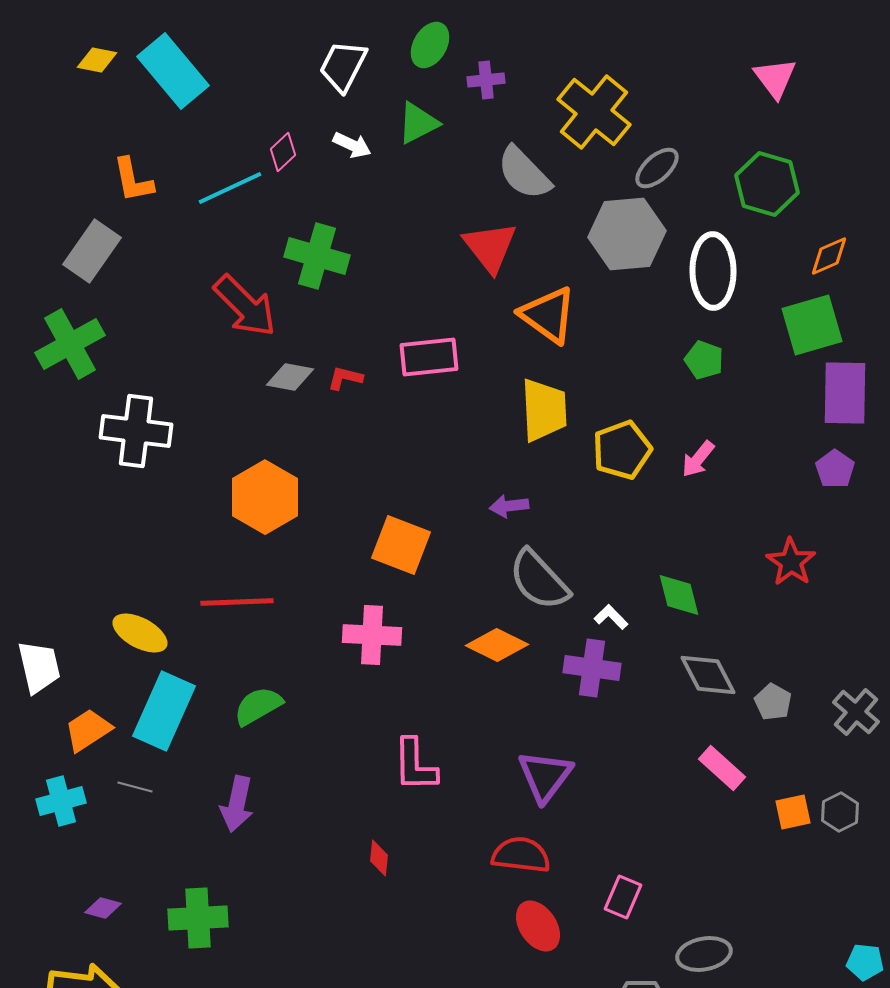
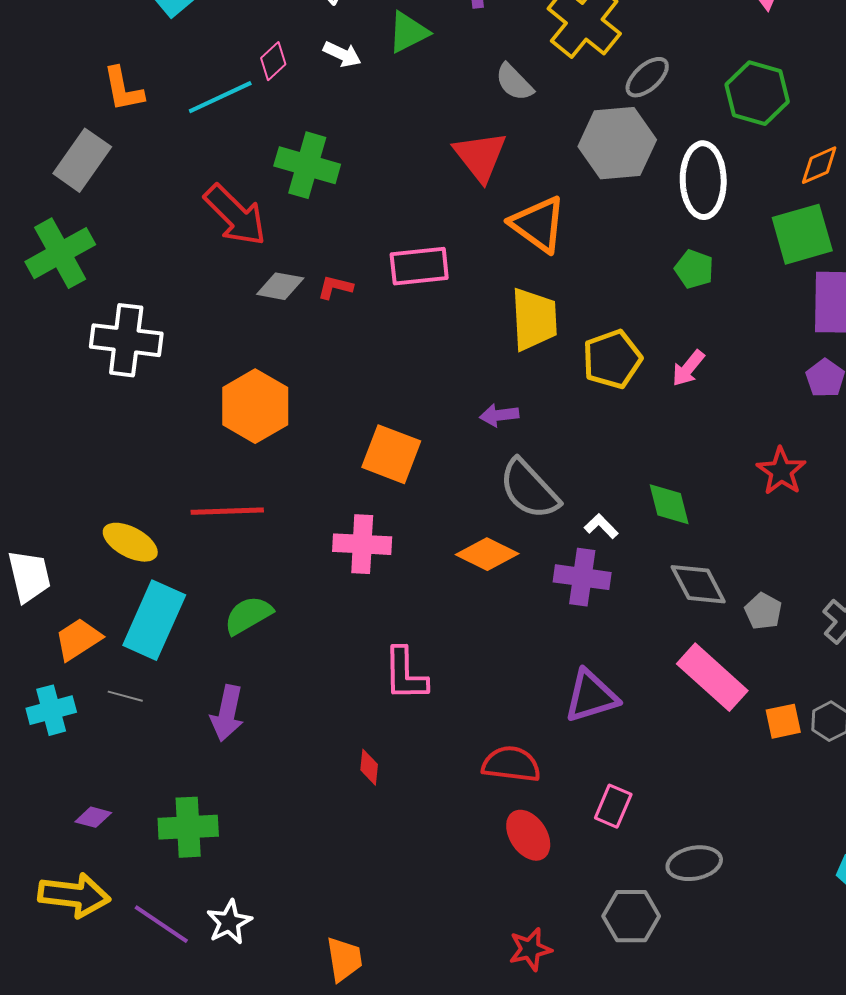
gray semicircle: (524, 173) -> (514, 82), size x0.7
pink rectangle: (722, 768) -> (712, 677), size x1.5
purple triangle: (545, 776) -> (591, 696), moved, turned 36

